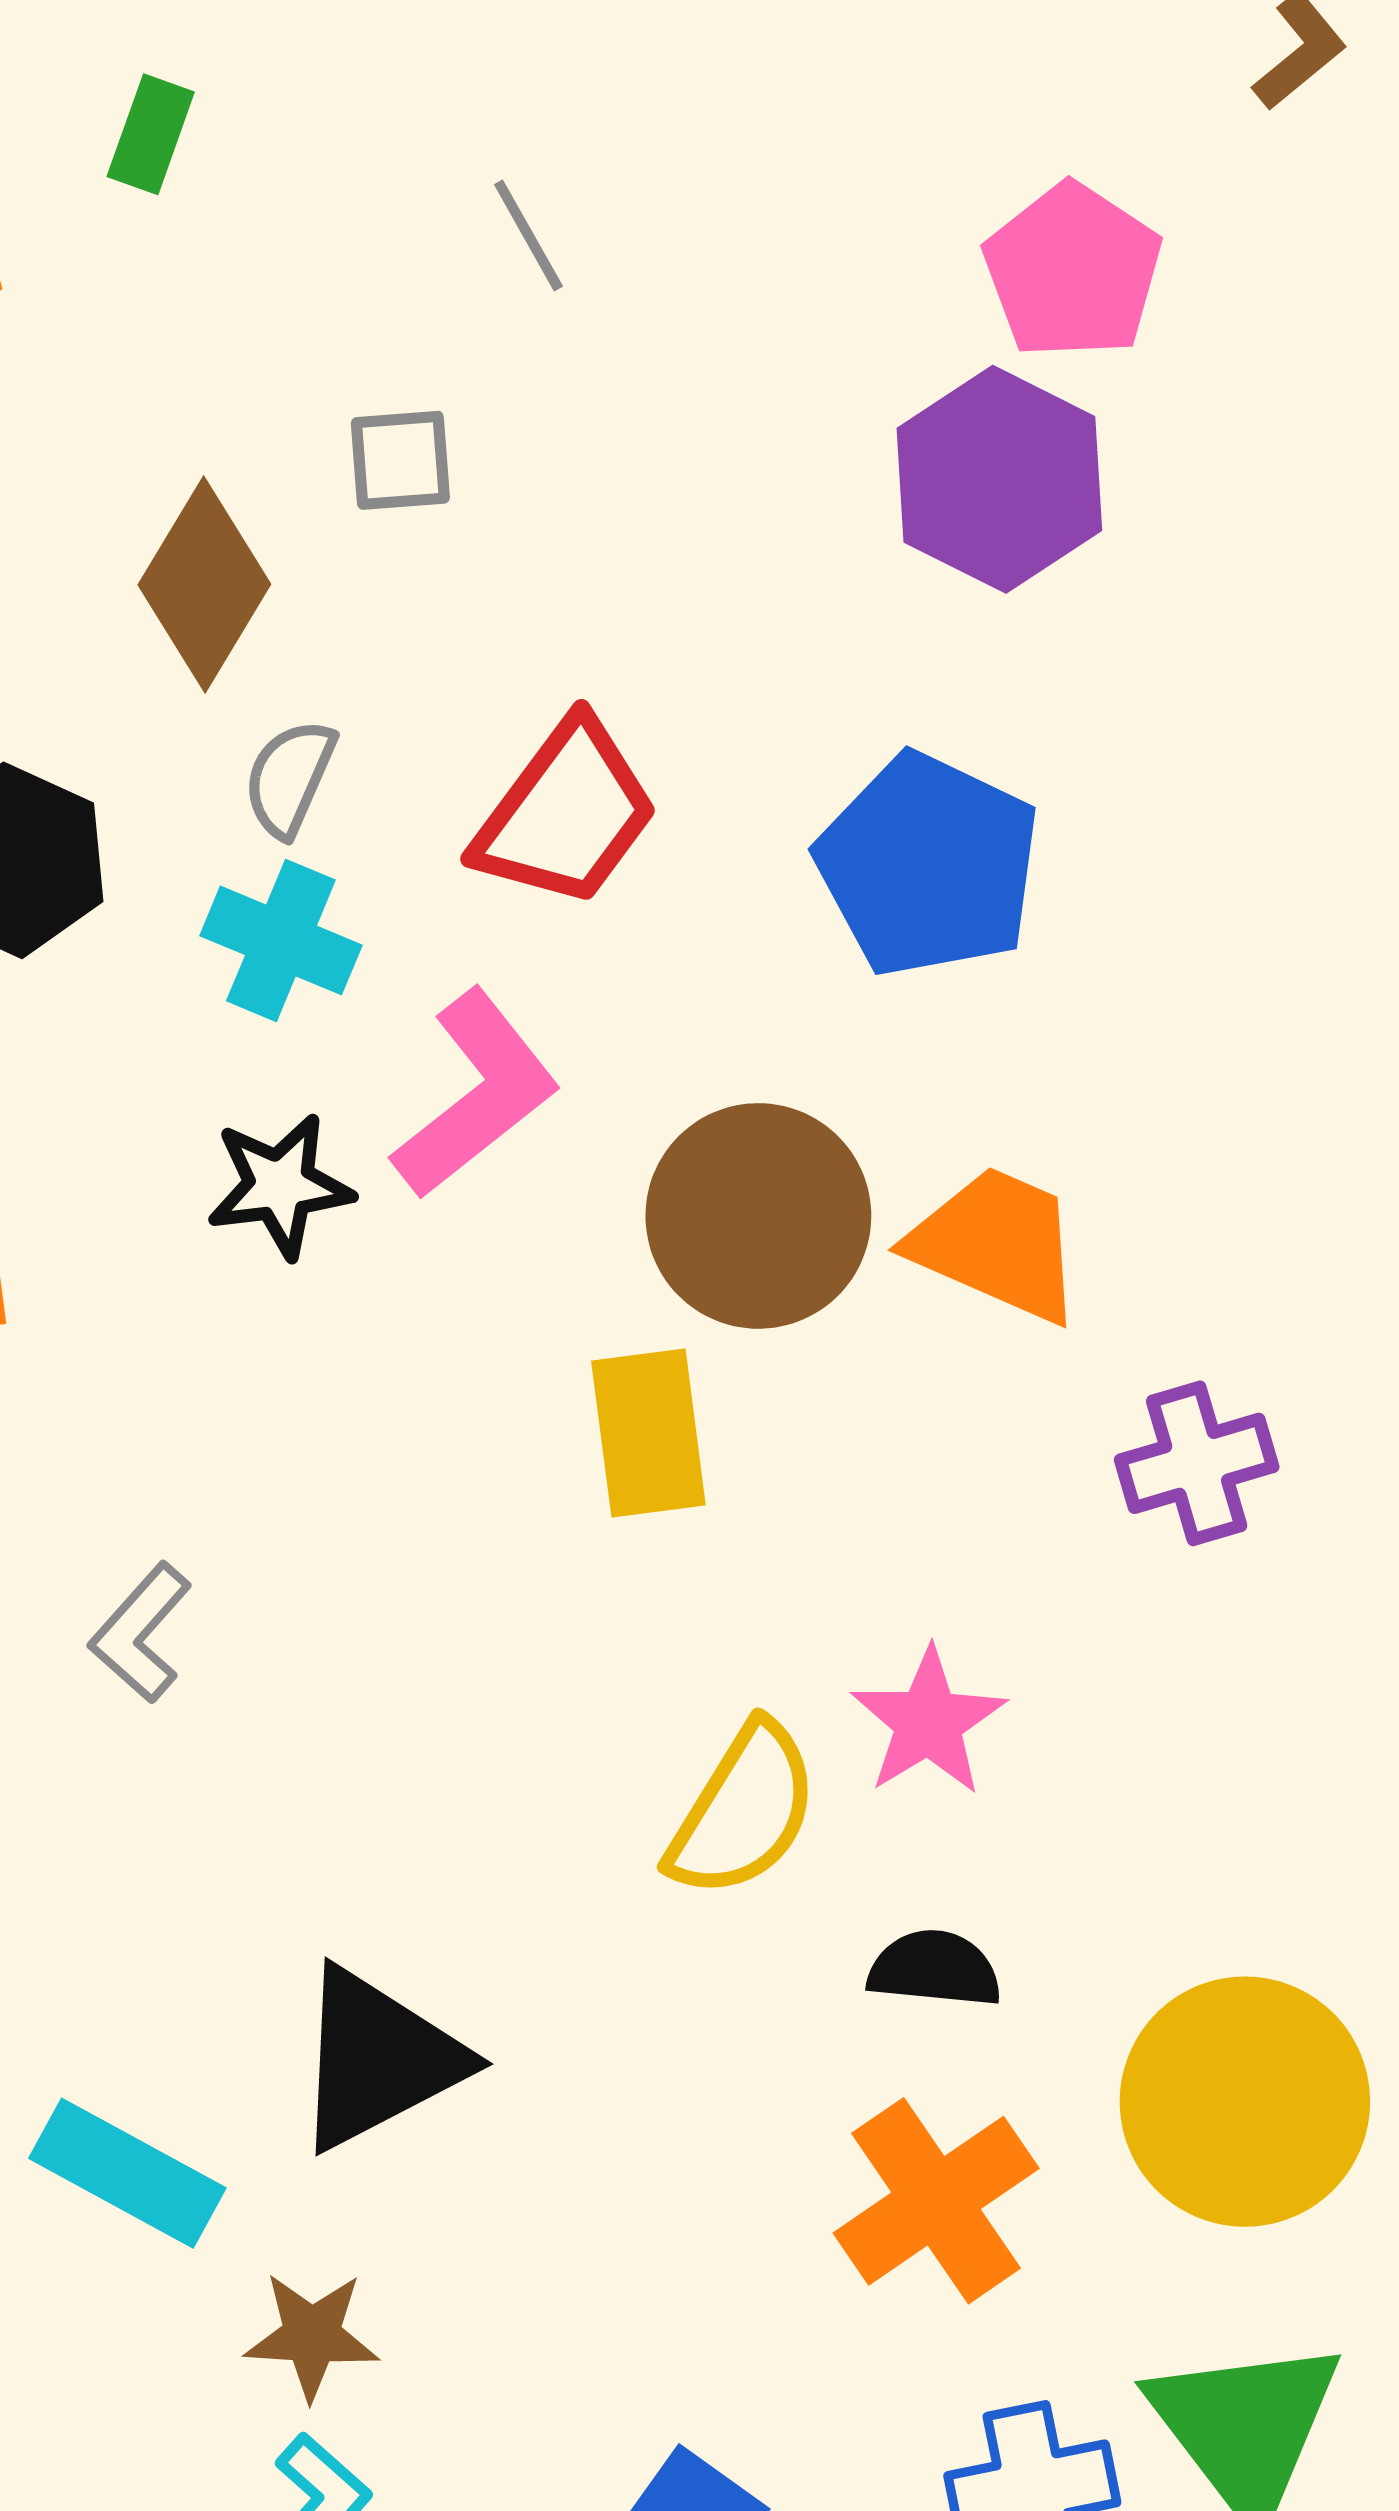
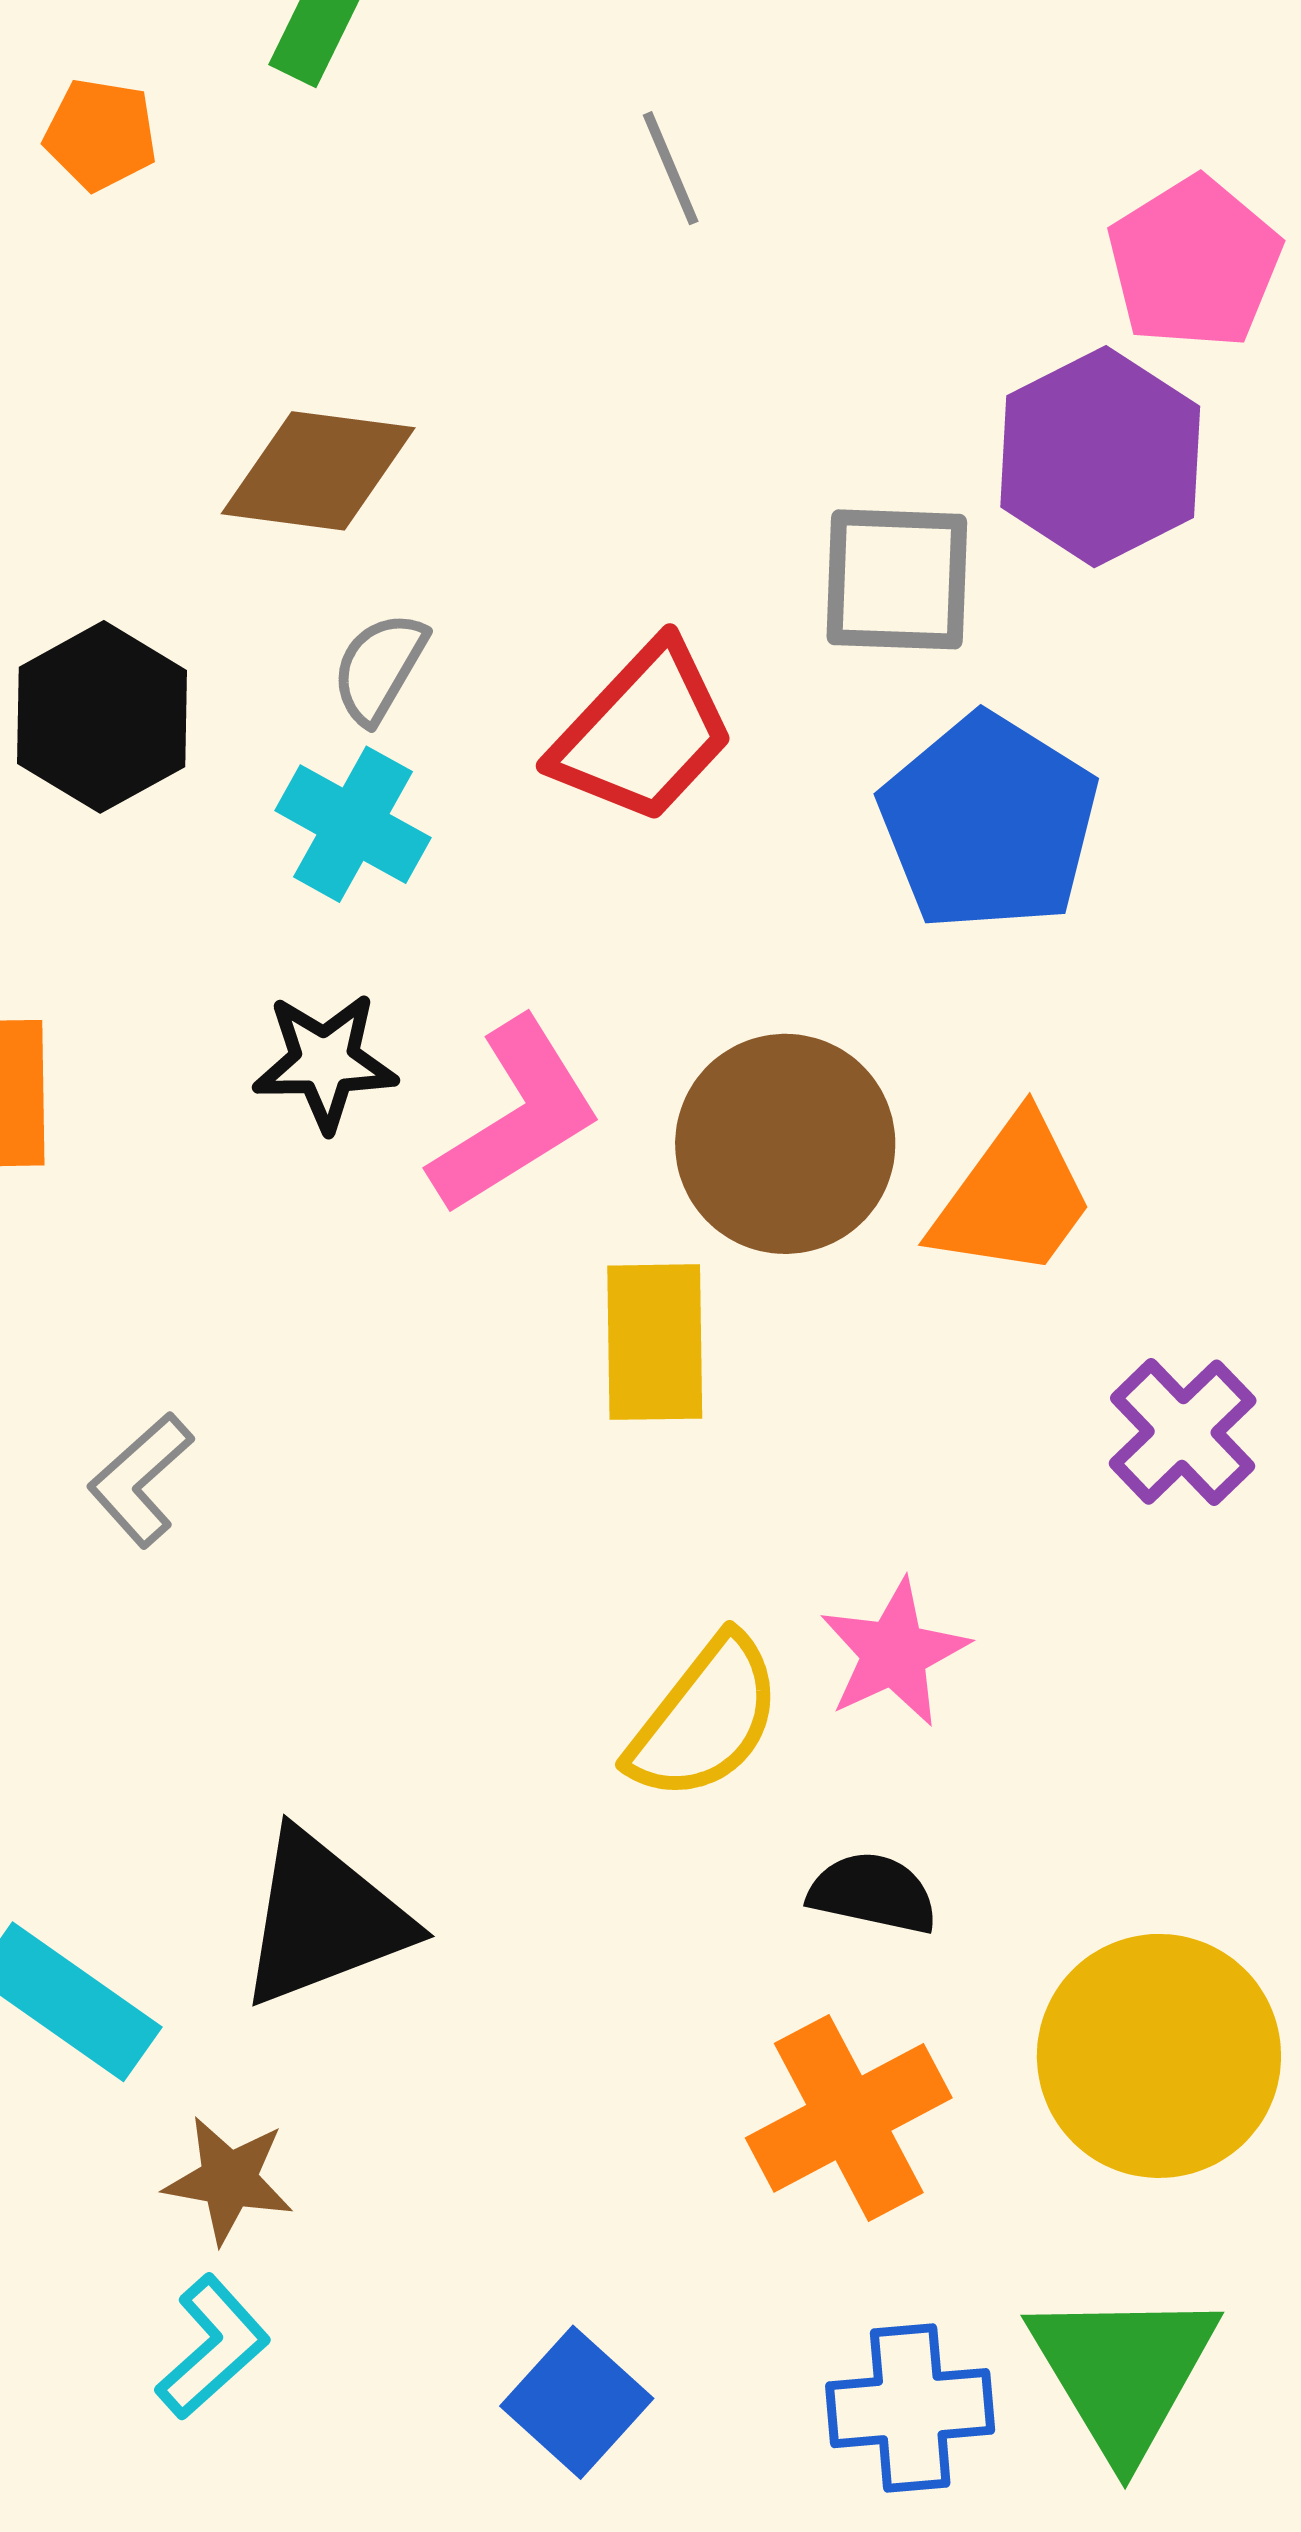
gray square: (400, 460) -> (897, 579), moved, size x1.5
brown diamond: (204, 585) -> (318, 471), turned 60
pink L-shape: (476, 1094) -> (515, 1117), moved
orange trapezoid: (997, 1244) -> (1013, 1197), turned 96
purple cross: (1197, 1463) -> (1183, 1432), turned -34

